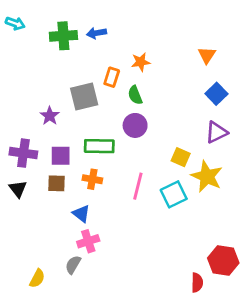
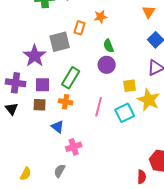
green semicircle: (135, 95) -> (109, 46), moved
purple star: (50, 116) -> (35, 56), size x1.6
purple circle: (135, 125) -> (107, 65), moved
green rectangle: (99, 146) -> (71, 78), turned -60
yellow square: (181, 157) -> (130, 86), turned -32
pink cross: (88, 241) -> (74, 147), moved
gray semicircle: (73, 265) -> (60, 171), moved

